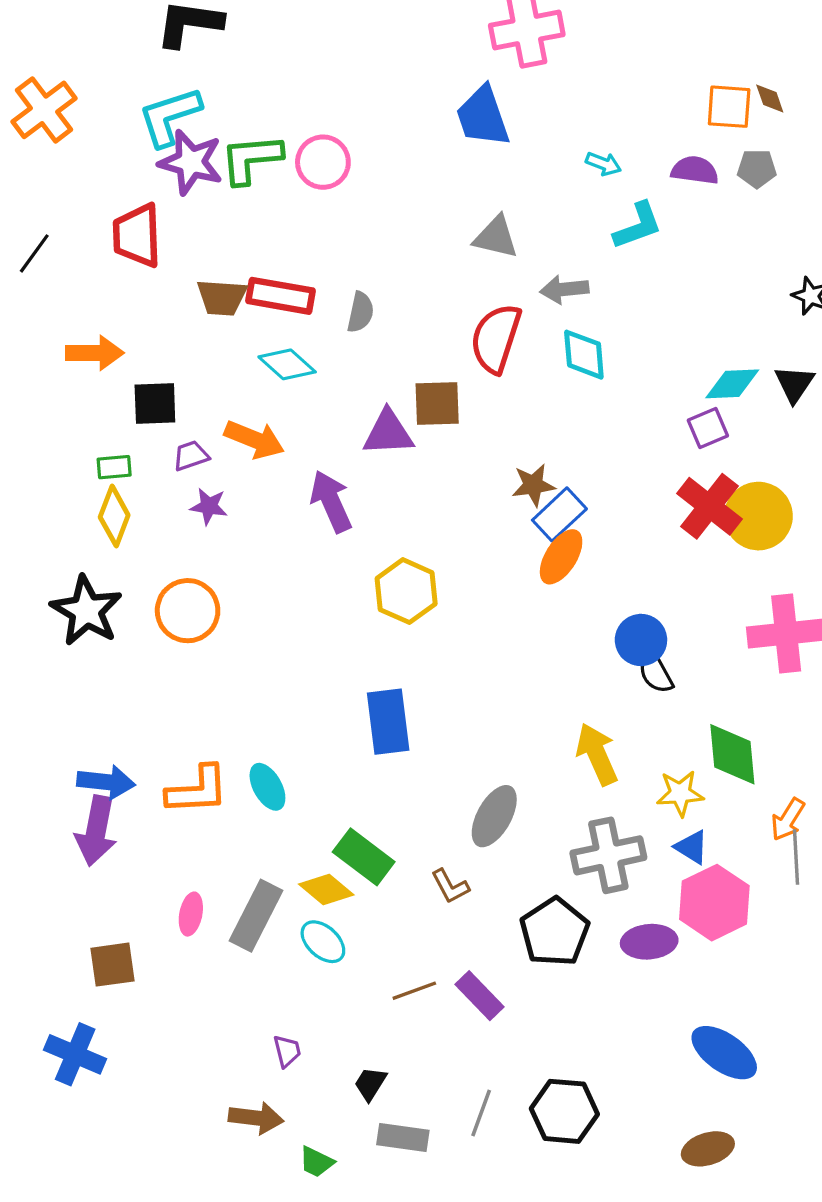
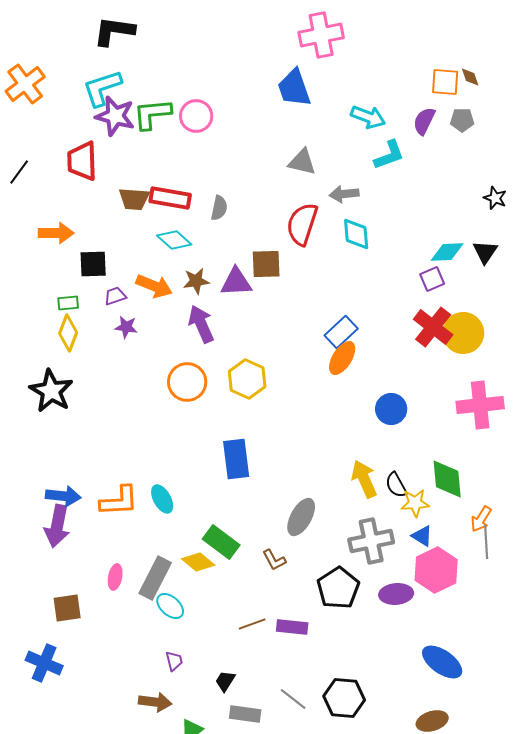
cyan arrow: (603, 164) -> (368, 117), size x1.6
purple semicircle: (695, 170) -> (424, 121), turned -72
brown star: (533, 485) -> (196, 281), moved
orange circle: (188, 611) -> (187, 382), moved
black semicircle: (656, 673) -> (396, 485), moved
cyan ellipse: (323, 942) -> (170, 606), moved
purple rectangle: (480, 996) -> (292, 627), turned -40
gray line: (481, 1113) -> (293, 699), turned -72

